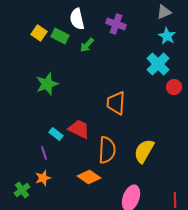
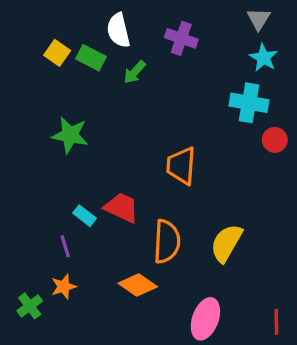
gray triangle: (164, 12) -> (259, 19), turned -35
cyan cross: (158, 64) -> (249, 103), turned -35
green star: (47, 84) -> (70, 135), turned 30

